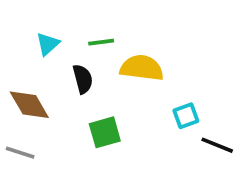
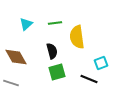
yellow semicircle: (142, 68) -> (77, 37), turned -105
black semicircle: (83, 79) -> (52, 51), moved
black line: (217, 145) -> (89, 79), moved

